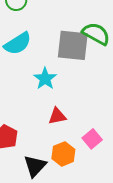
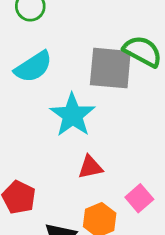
cyan star: (45, 79) -> (72, 115), size x1.4

